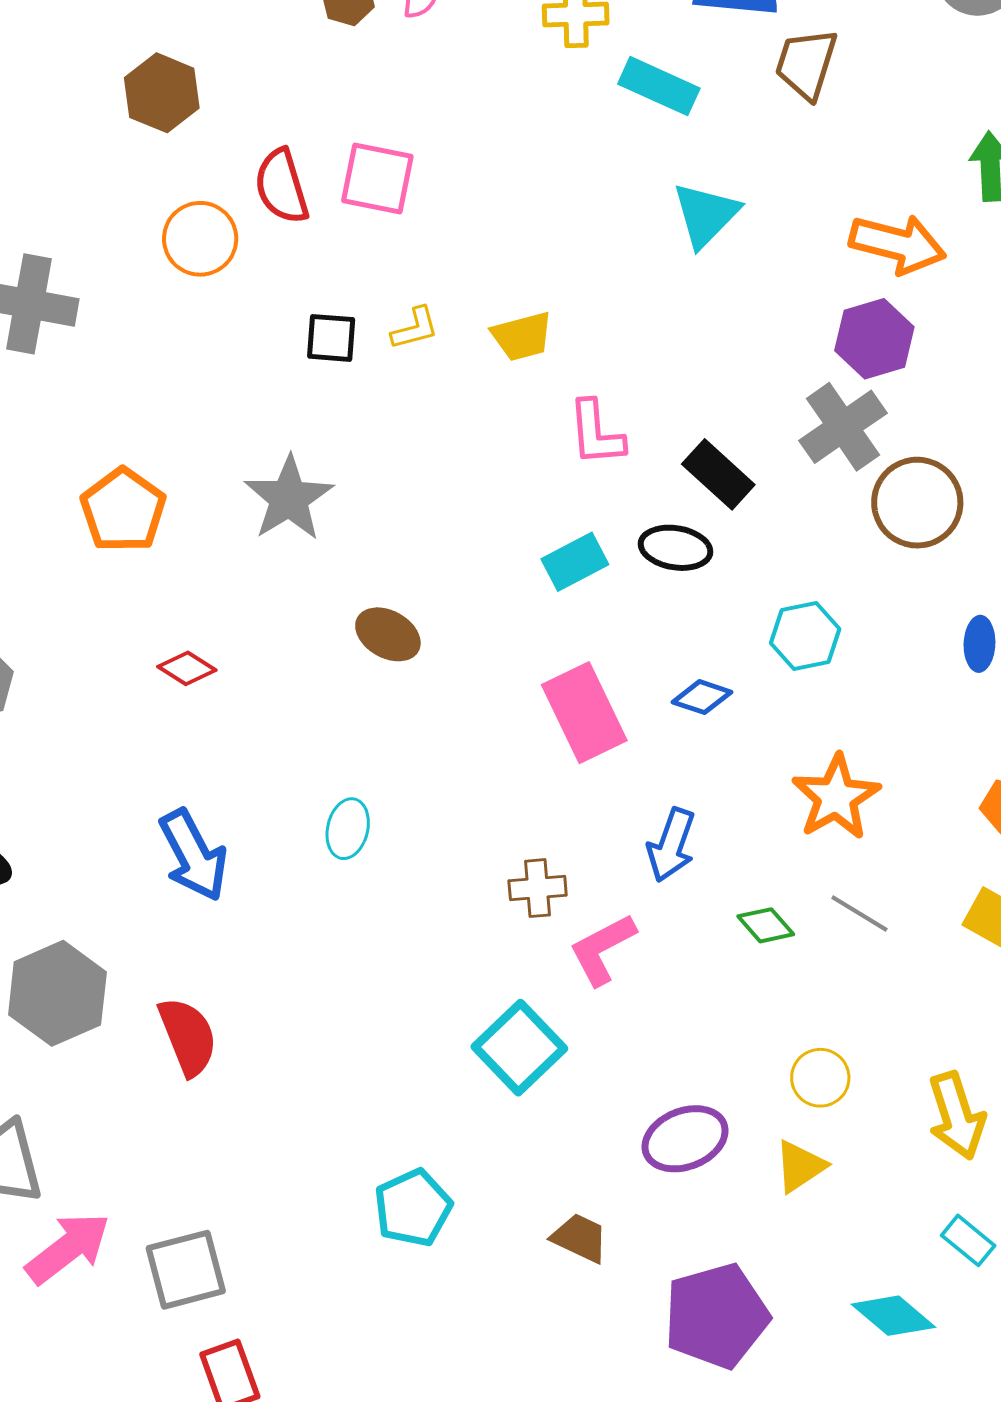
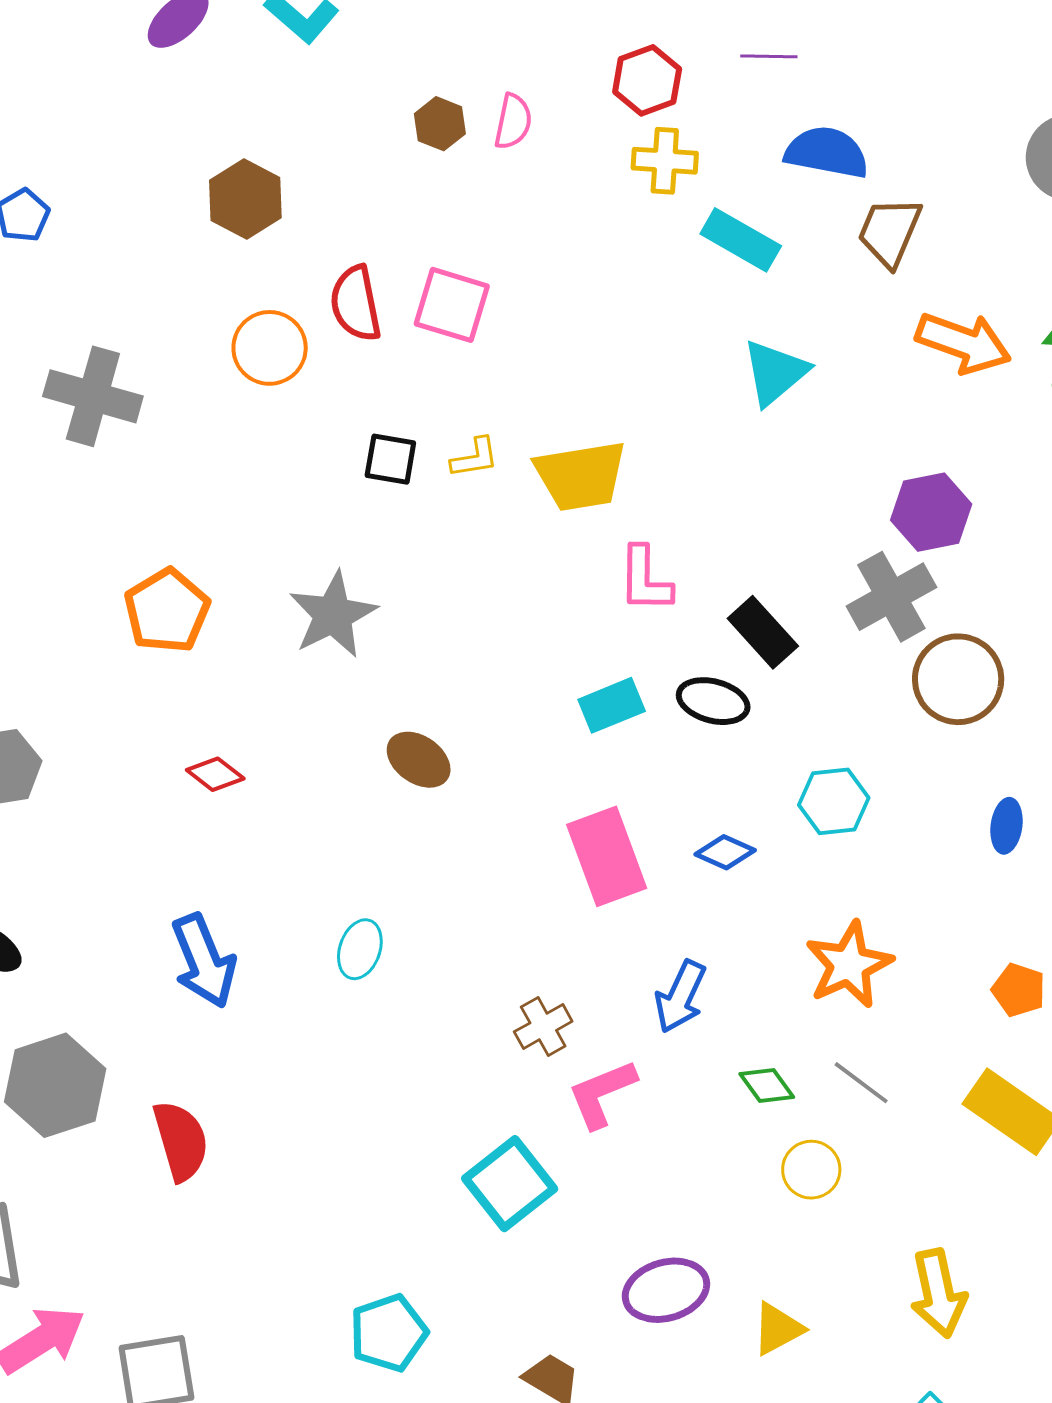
orange arrow: (898, 244) -> (963, 343), moved
yellow trapezoid: (522, 336) -> (581, 476), size x1.5
brown cross: (538, 888) -> (543, 1027), turned -30
yellow circle: (820, 1078) -> (811, 1170), moved

